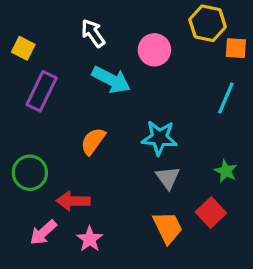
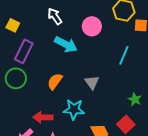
cyan line: (226, 98) -> (124, 55), moved
cyan star: (159, 138) -> (74, 109), moved
green circle: (30, 173) -> (16, 78), moved
gray triangle: (168, 178) -> (92, 82), moved

